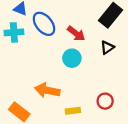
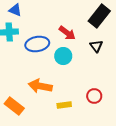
blue ellipse: (44, 24) -> (37, 44), moved, turned -60
black triangle: (107, 47) -> (96, 46), turned -32

